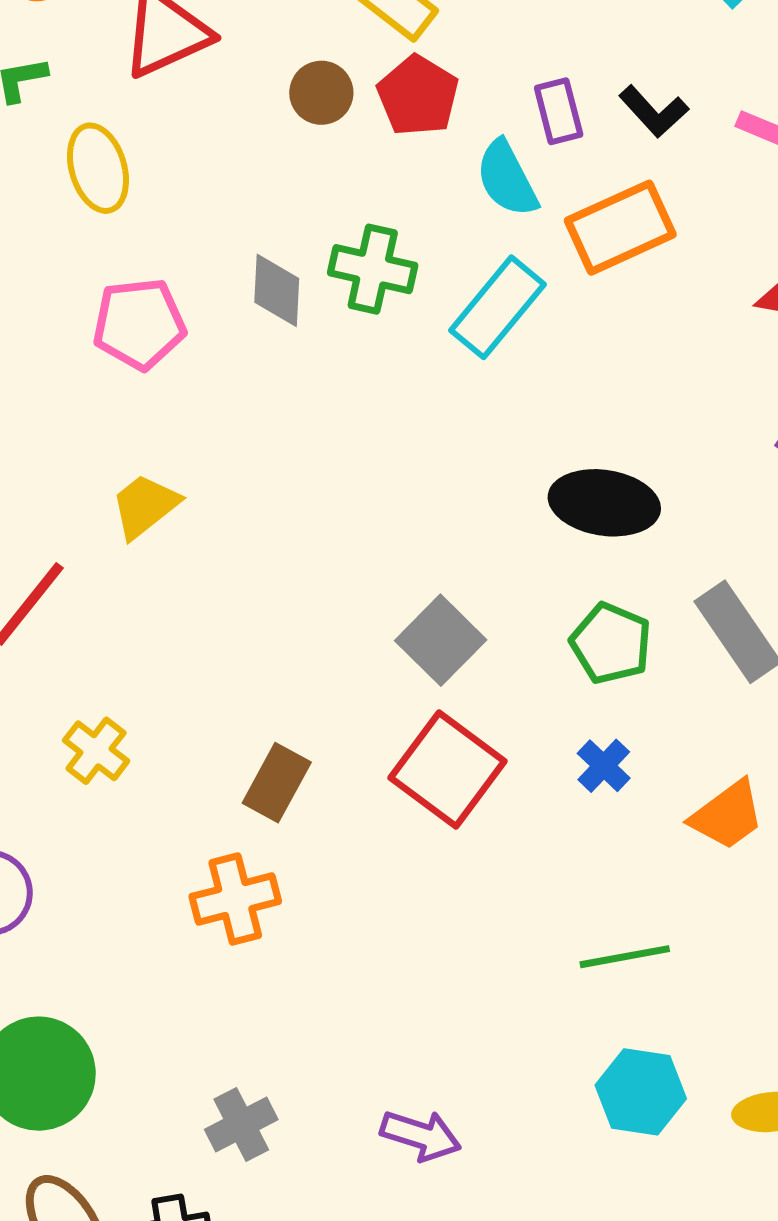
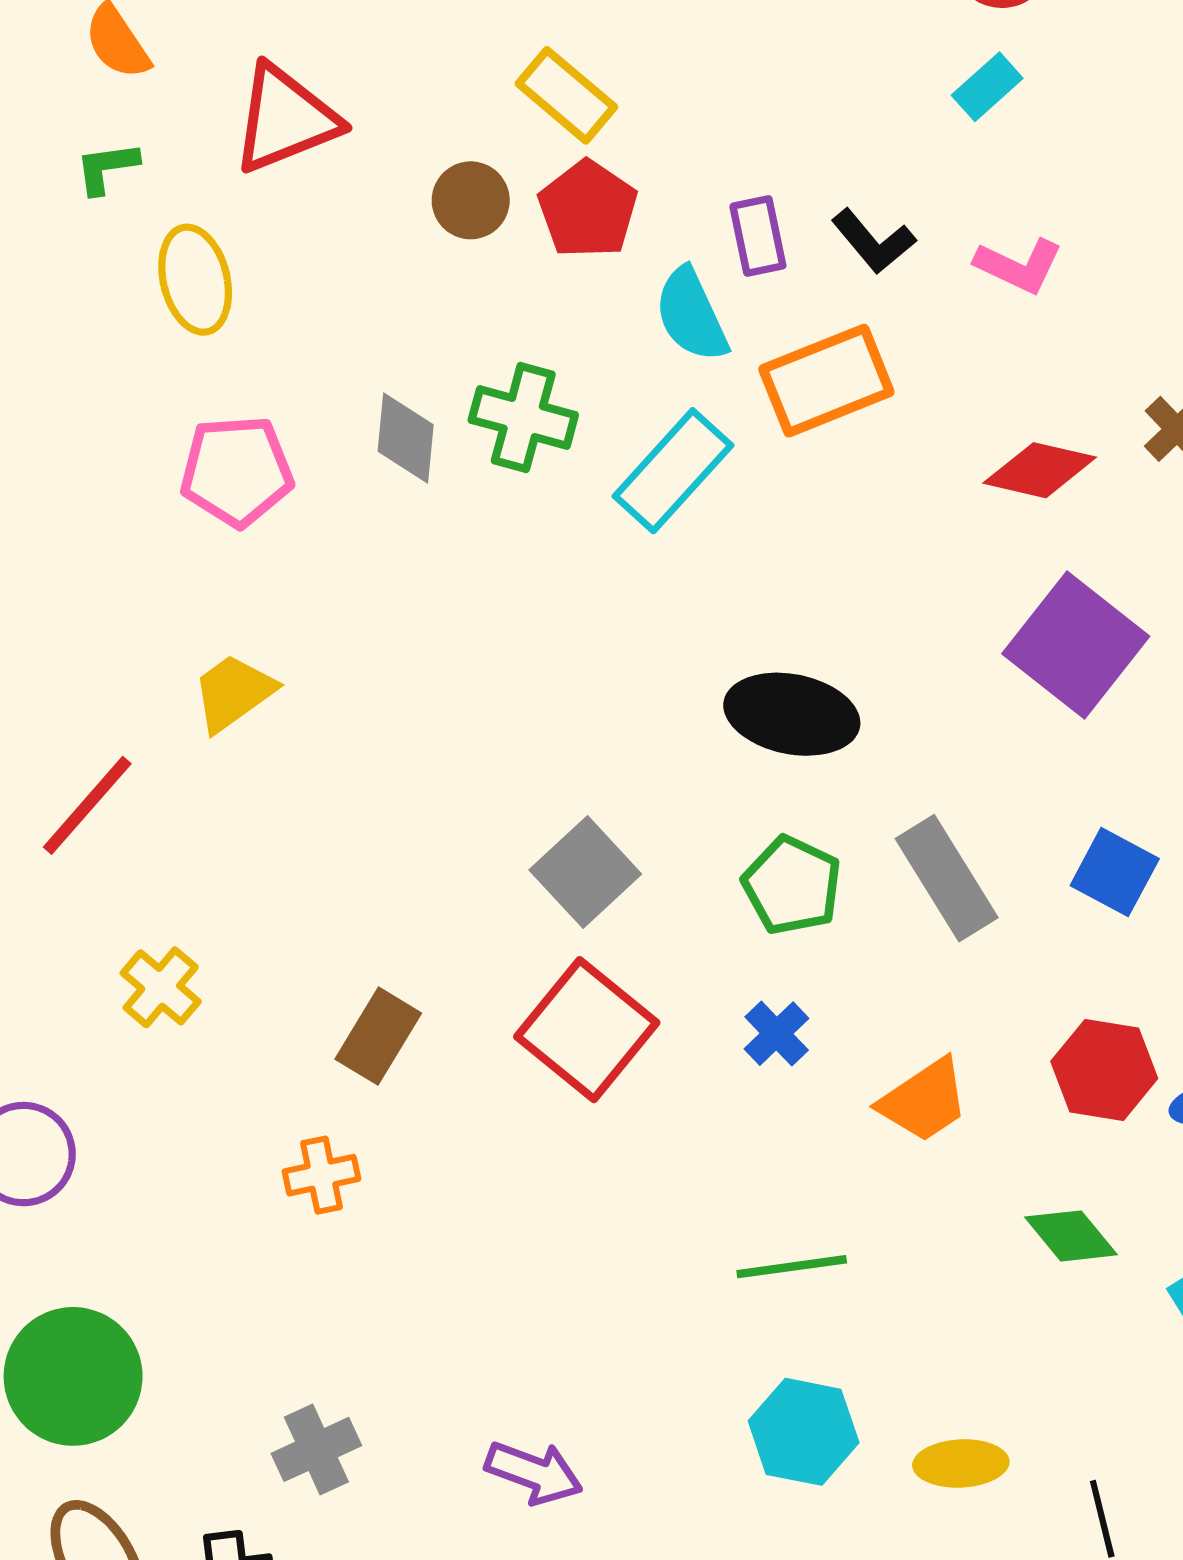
orange cross: (235, 899) -> (322, 1175), size x0.7

